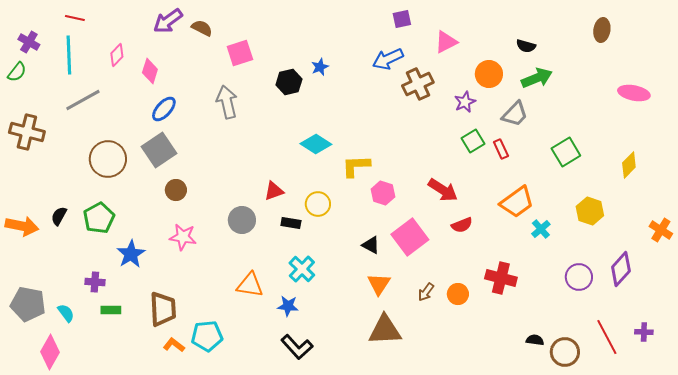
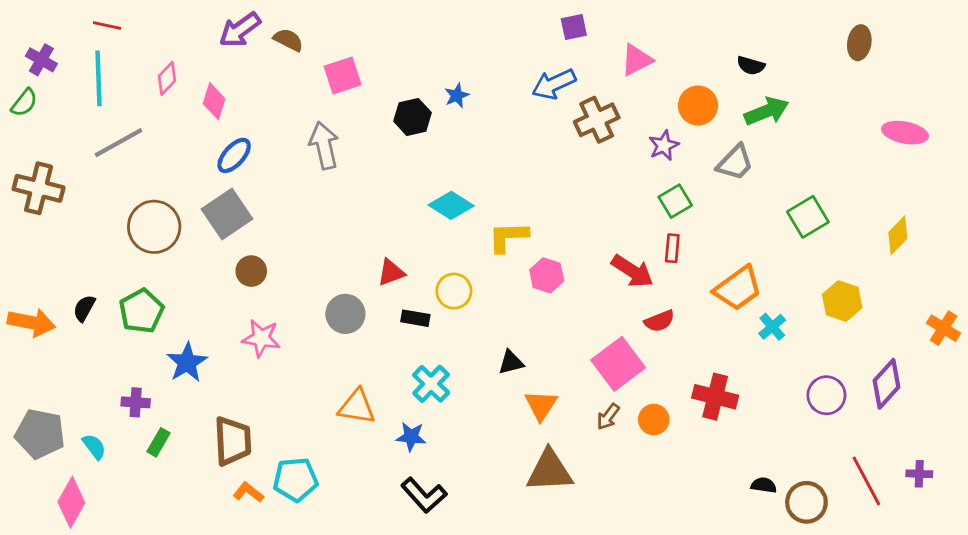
red rectangle: (501, 149) -> (672, 248), moved, turned 30
pink square: (410, 237) -> (618, 364), moved
black triangle: (371, 245) -> (511, 362), moved, turned -42
green rectangle: (111, 310) -> (158, 442), turned -60

